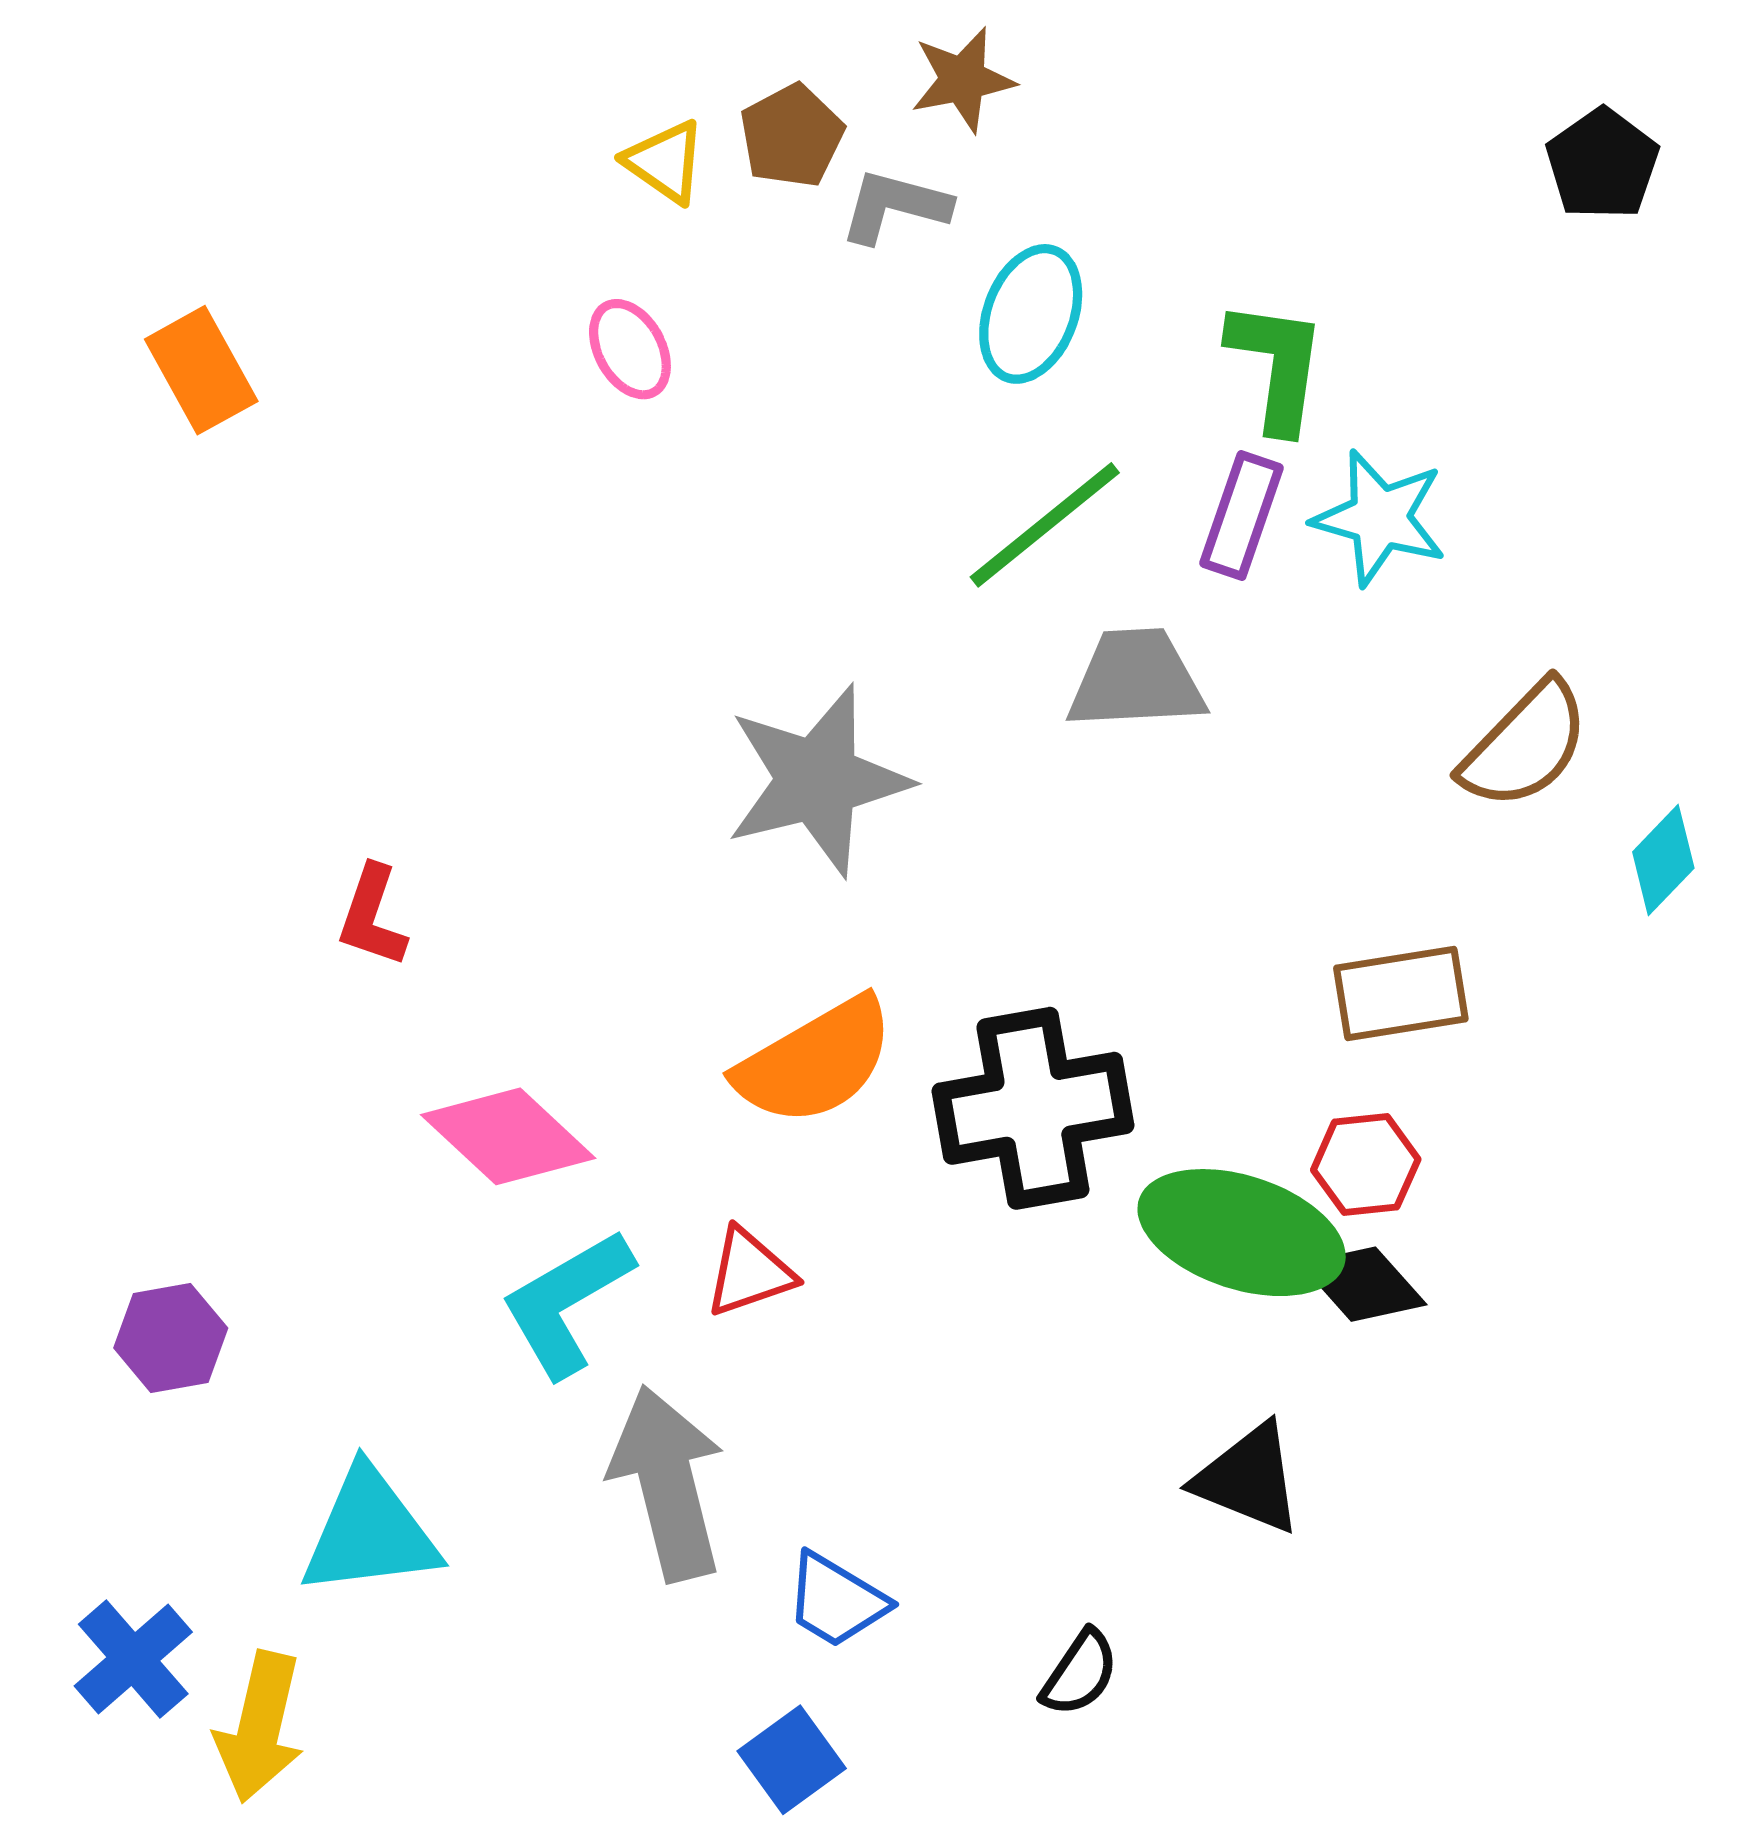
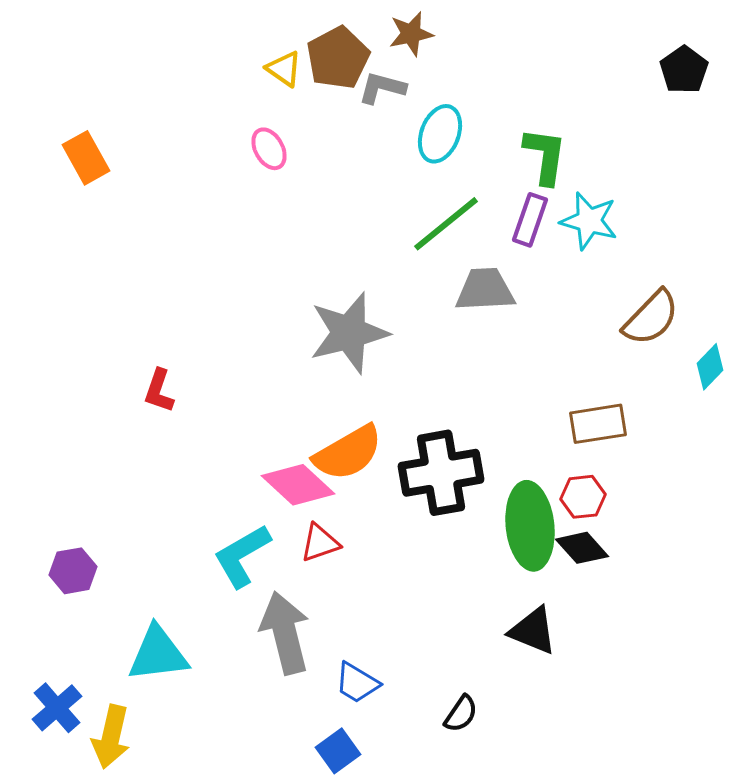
brown pentagon: (792, 136) -> (338, 58), size x1.4
pink diamond: (508, 1136) -> (298, 485), moved
green ellipse: (1242, 1233) -> (530, 526), turned 66

